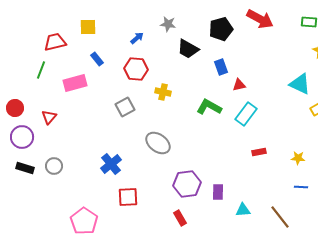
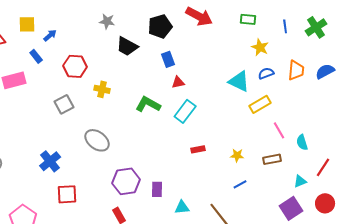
blue arrow: (137, 38) -> (50, 35), moved
blue rectangle: (221, 67) -> (168, 59), moved
blue line: (301, 187) -> (240, 184), turned -32

